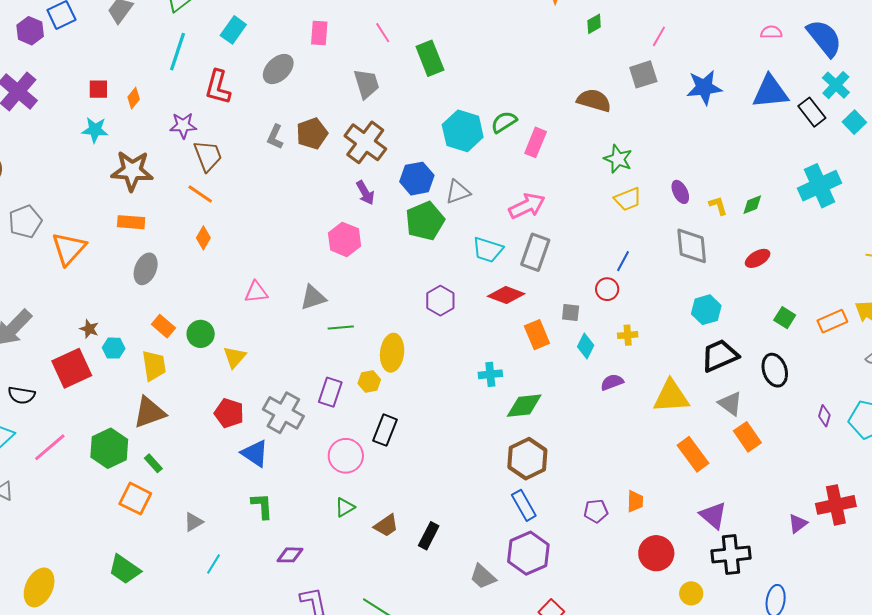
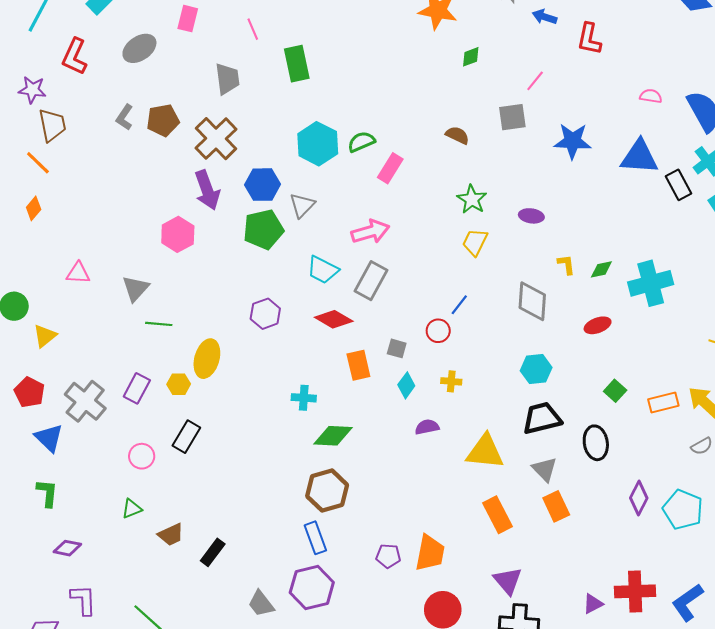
brown semicircle: (594, 100) -> (457, 135), size x0.7
cyan cross: (820, 186) -> (651, 283), moved
gray triangle: (458, 192) -> (302, 205), turned -36
purple ellipse: (680, 192) -> (531, 216), moved, turned -65
purple arrow: (365, 193) -> (207, 190), size x1.5
yellow trapezoid: (628, 199) -> (475, 242), turned 128
gray triangle: (313, 298) -> (136, 288), turned -40
purple diamond: (824, 416) -> (639, 498), size x1.5
pink circle: (346, 456) -> (142, 456), size x0.7
orange trapezoid: (635, 501) -> (430, 553), size x1.6

